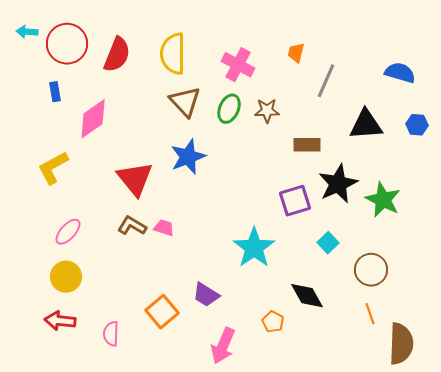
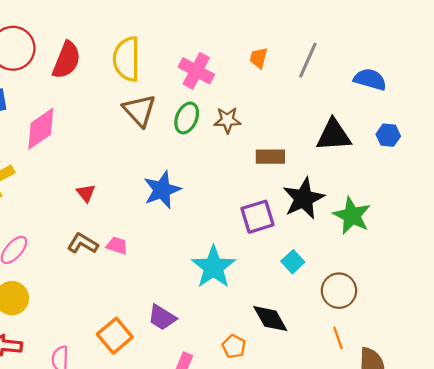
gray line: (326, 81) -> (308, 60), moved
blue star: (188, 157) -> (162, 190), moved
red triangle: (135, 179) -> (86, 193), size x0.5

